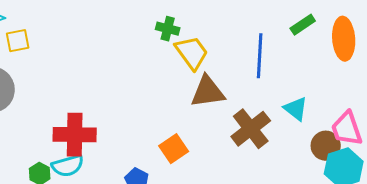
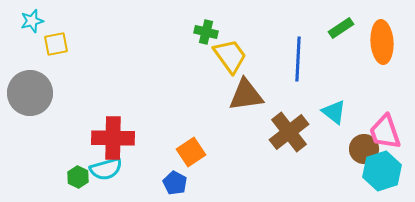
orange square: (174, 149) -> (191, 152), moved

